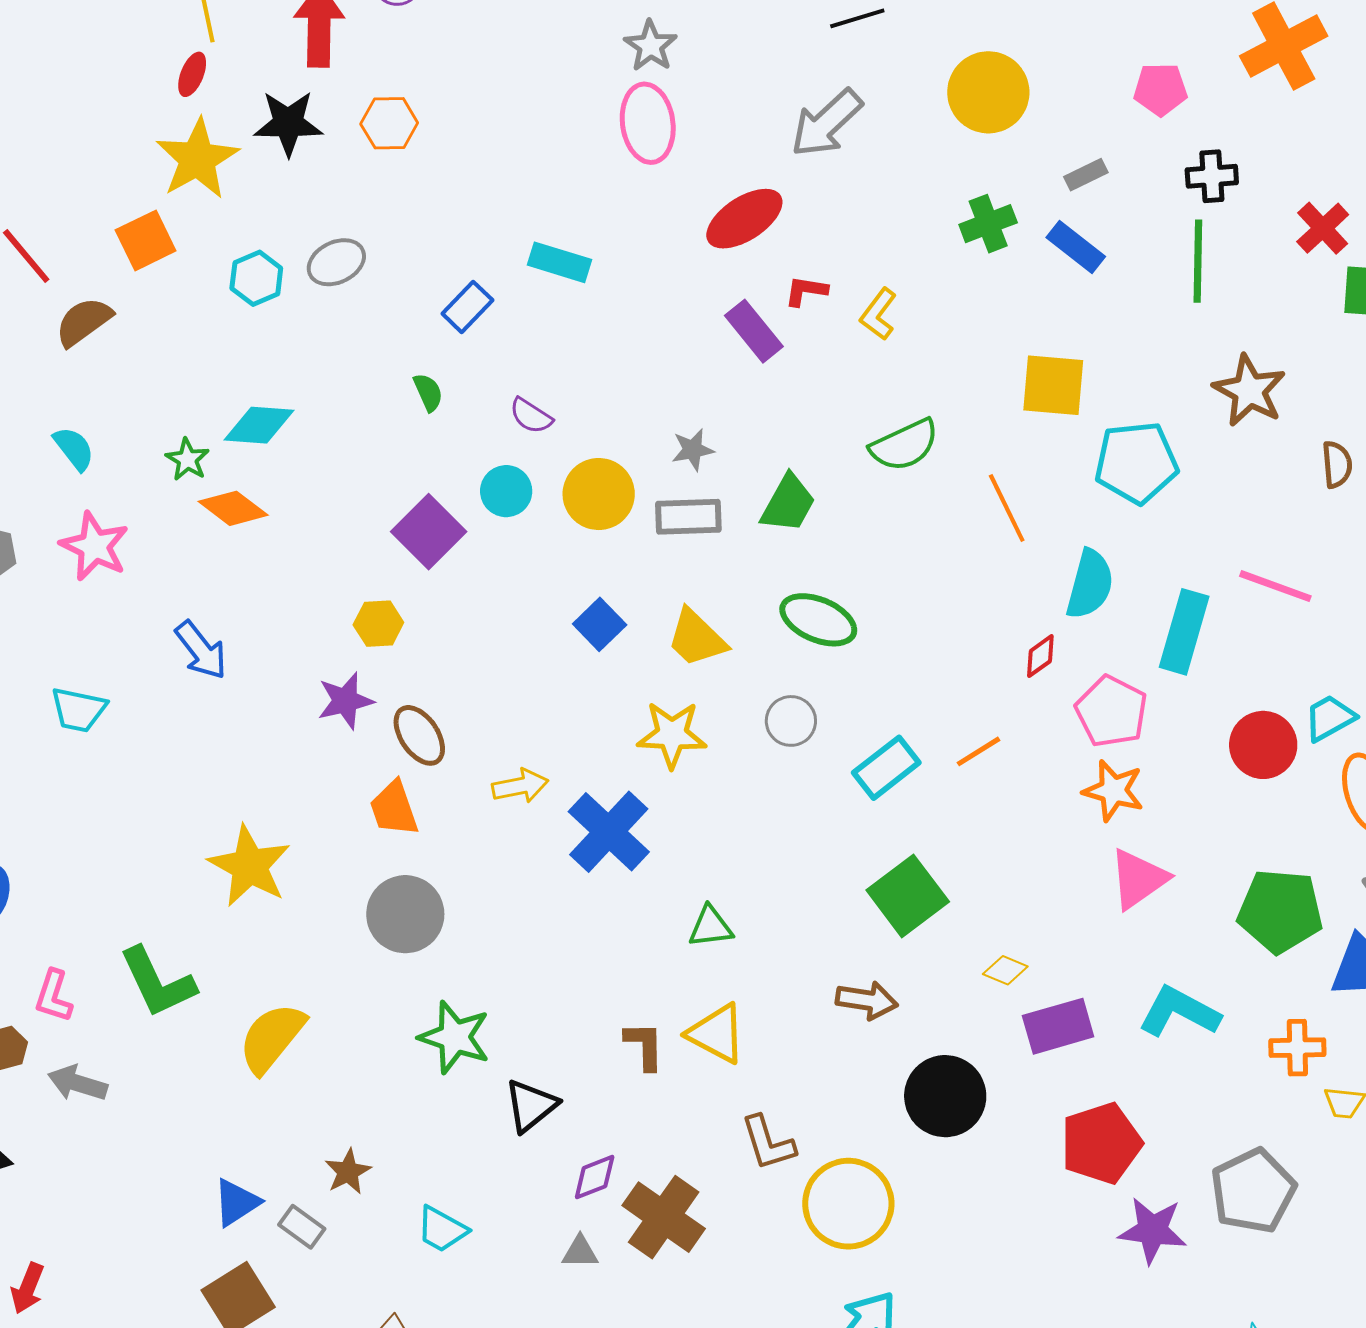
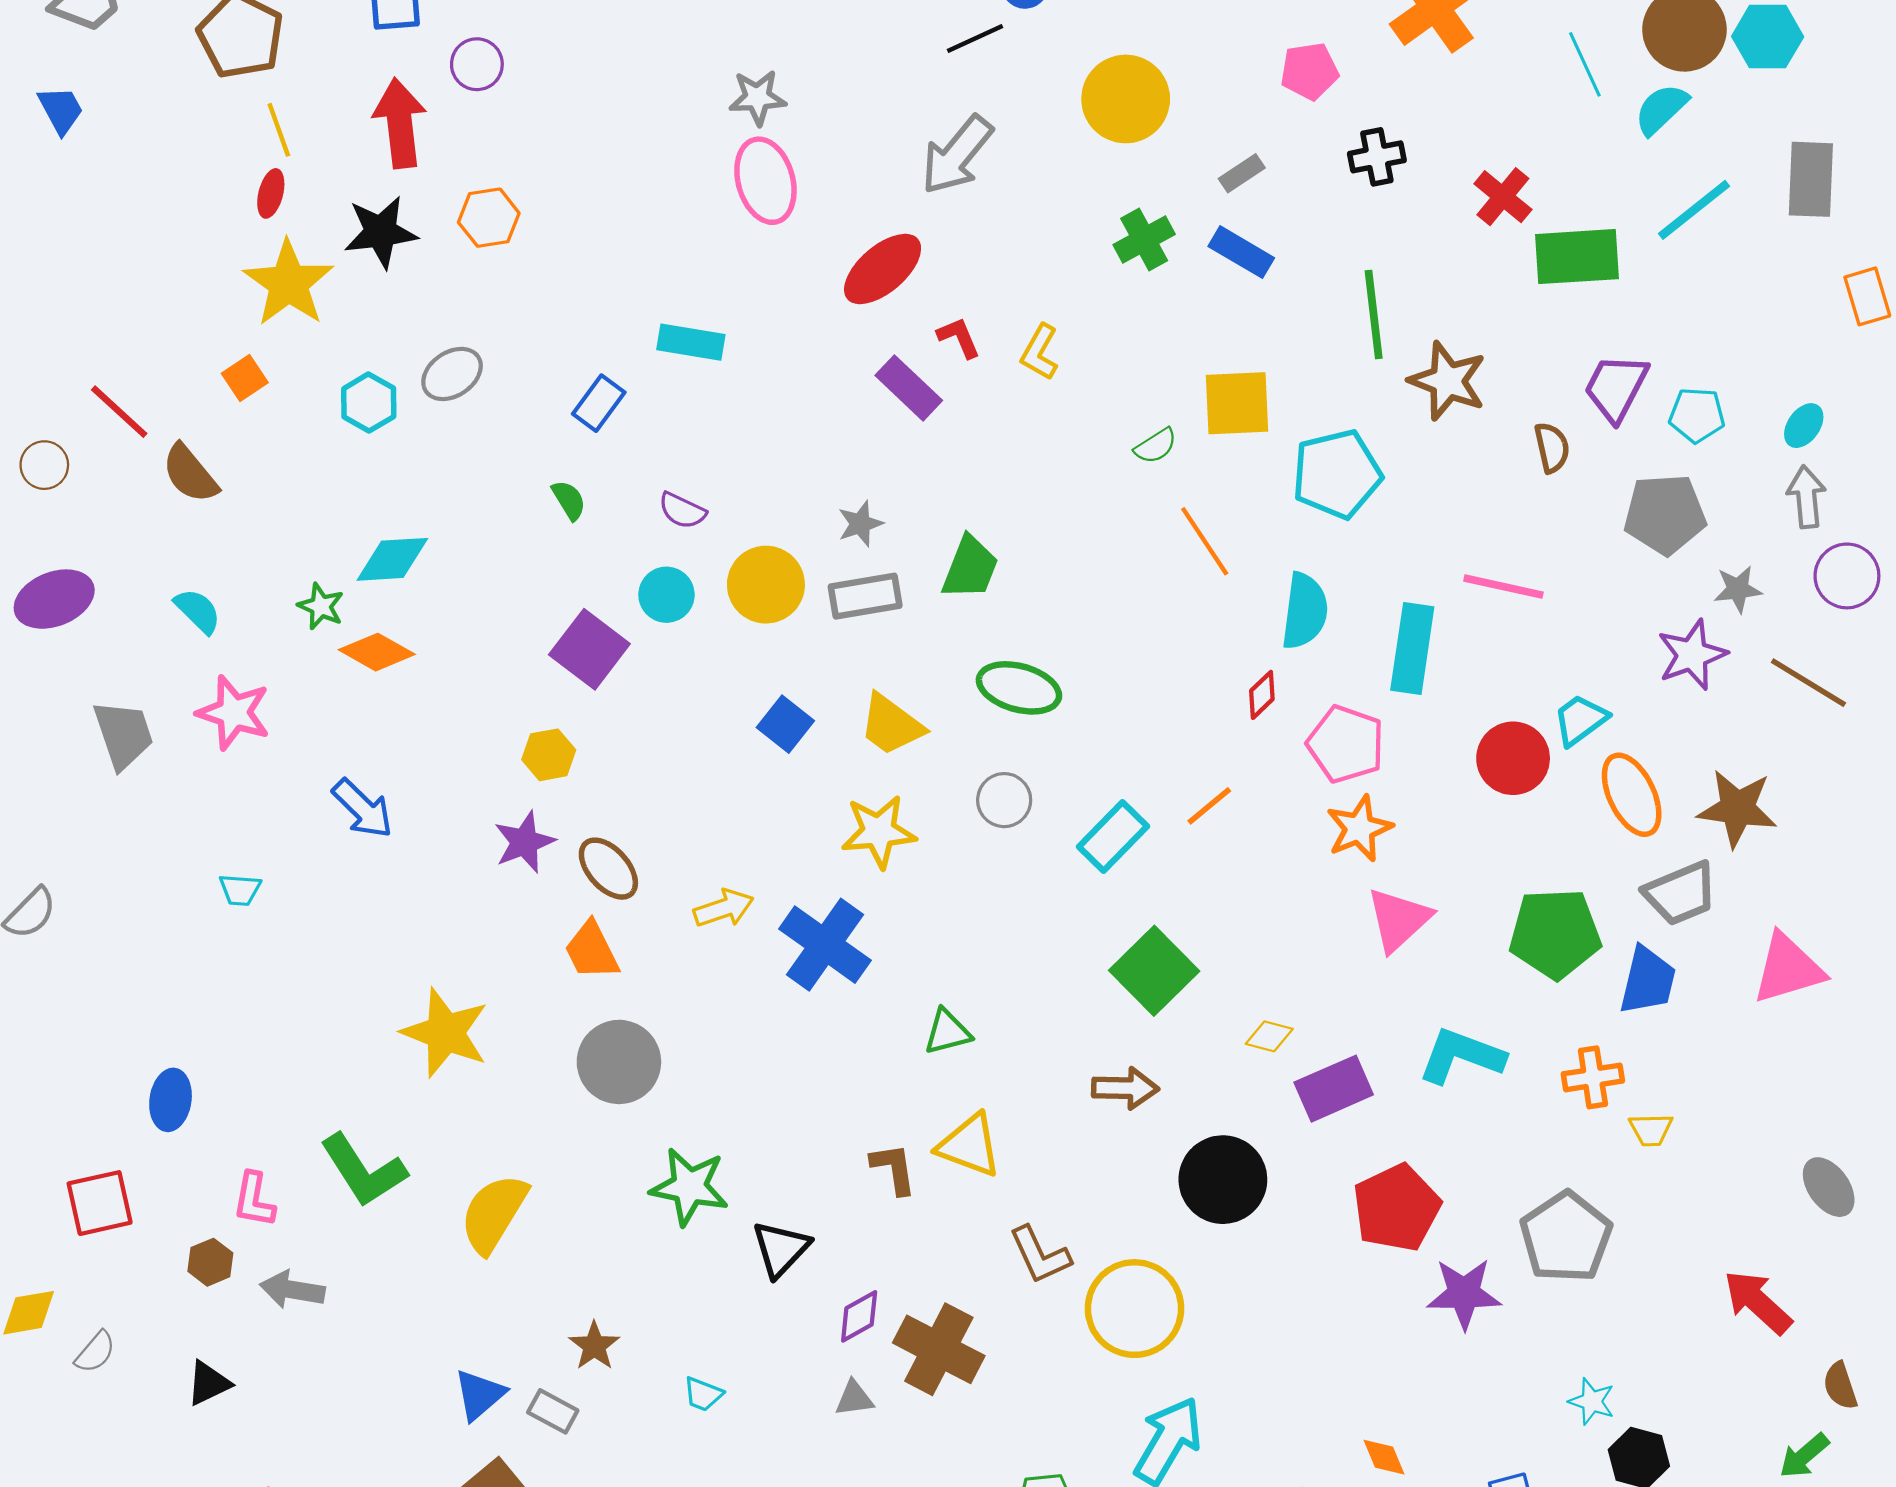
gray star: (651, 46) -> (757, 97), turned -30
orange square: (146, 240) -> (245, 378), size x0.7
green line: (1198, 261) -> (1374, 315), moved
red L-shape: (806, 291) -> (959, 338), turned 66
brown semicircle: (84, 322) -> (190, 474), turned -86
green semicircle: (904, 445) -> (1156, 446), moved, size x0.6
cyan trapezoid: (79, 710) -> (240, 890), size x0.7
orange star: (1113, 791) -> (1359, 828), turned -30
cyan trapezoid: (442, 1229) -> (703, 1394), size x0.7

